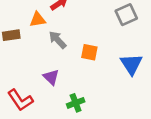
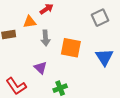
gray arrow: (58, 40) -> (46, 38), turned -140
orange square: (89, 52) -> (71, 48), size x1.5

